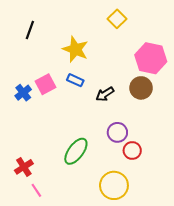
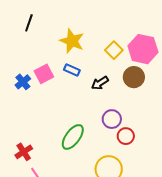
yellow square: (117, 19) -> (114, 50), moved

